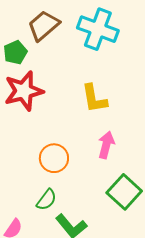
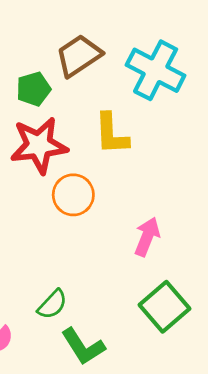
yellow L-shape: (94, 99) -> (111, 134), moved
orange circle: (54, 158) -> (73, 195), moved

